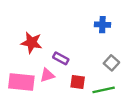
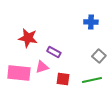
red square: (78, 82) -> (63, 79), moved

